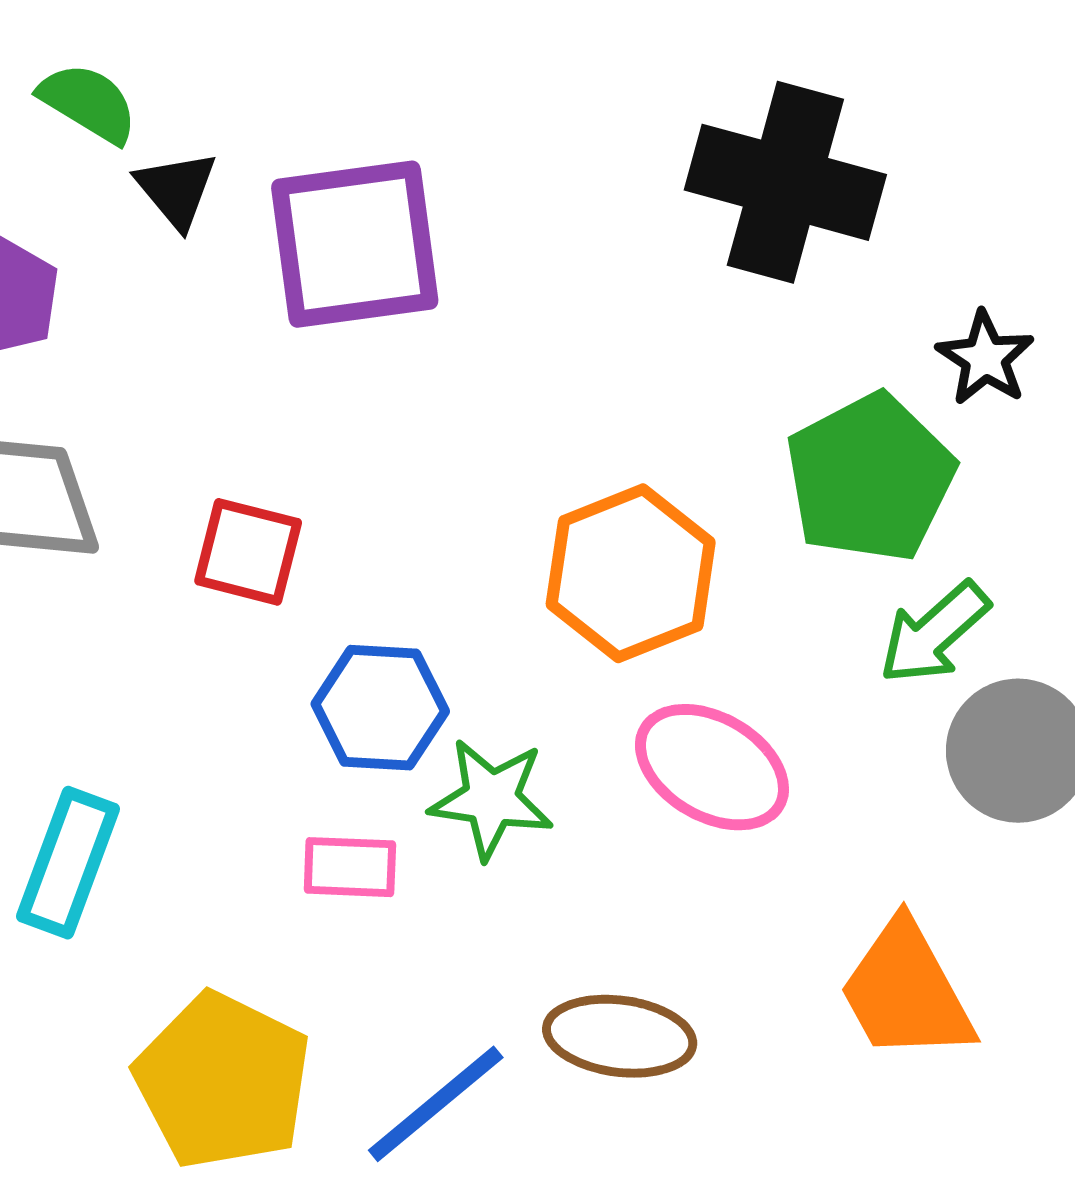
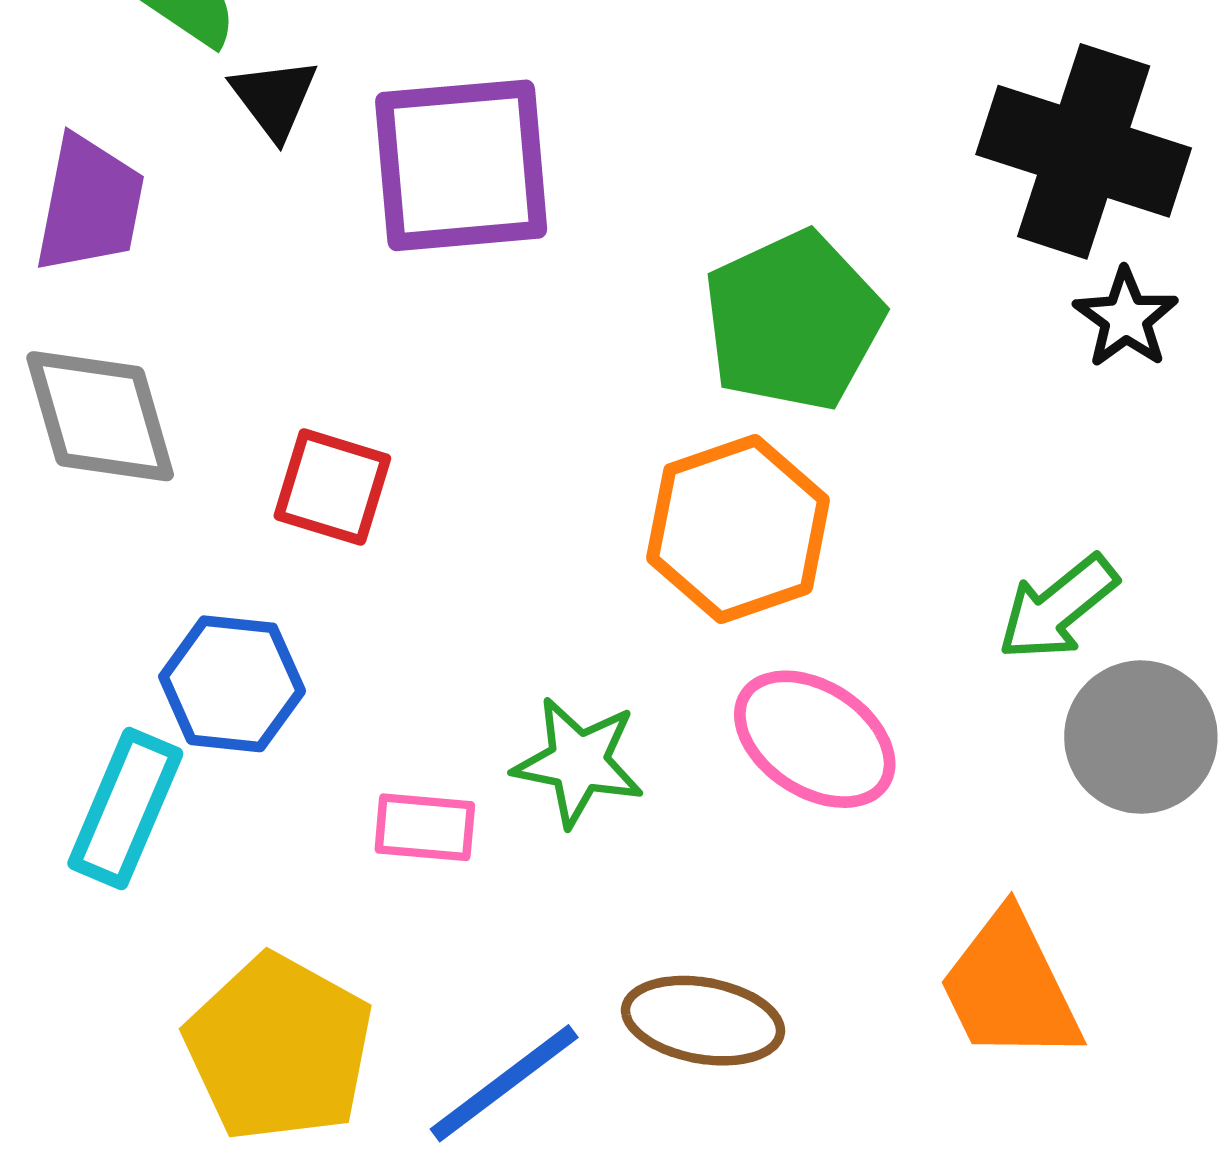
black cross: (785, 182) -> (1084, 151), moved
green pentagon: (870, 478) -> (793, 321), moved
blue hexagon: (380, 708) -> (232, 684), moved

